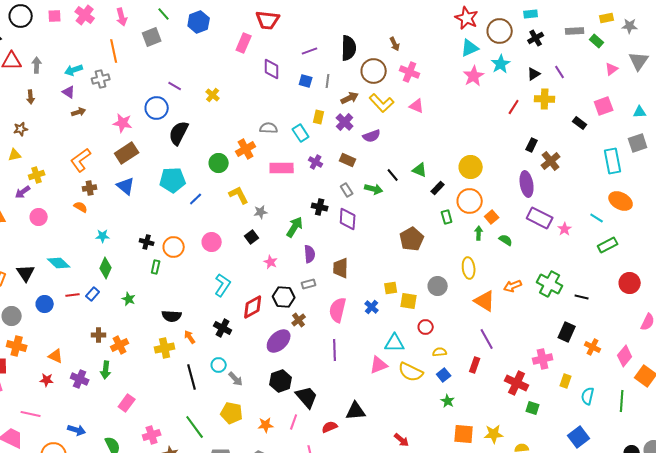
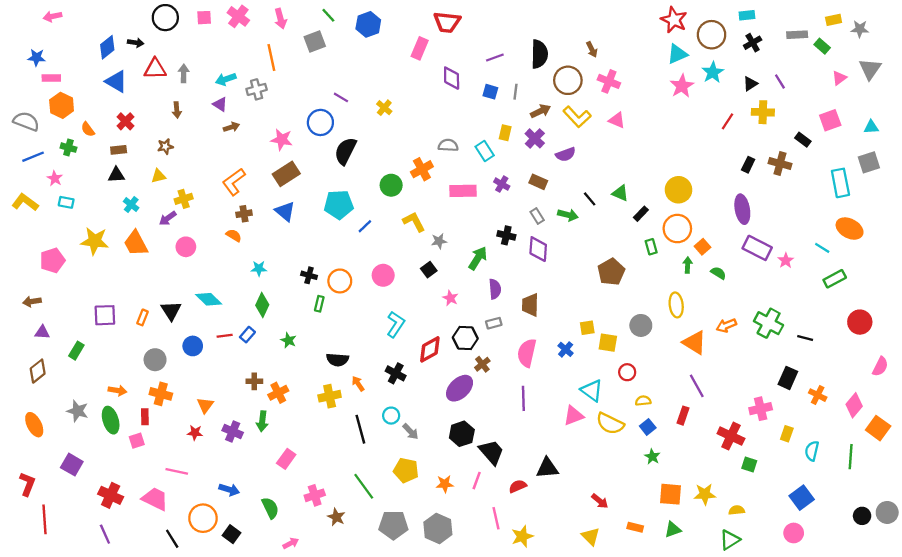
brown cross: (551, 161) -> (780, 164), moved, turned -36
cyan triangle: (395, 343) -> (592, 390), turned 35
orange triangle: (56, 356) -> (205, 405), turned 42

